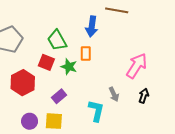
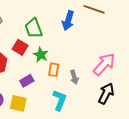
orange rectangle: (86, 53) -> (54, 70), moved
gray arrow: (114, 94) -> (74, 77), moved
black arrow: (144, 96) -> (106, 93), size x1.5

